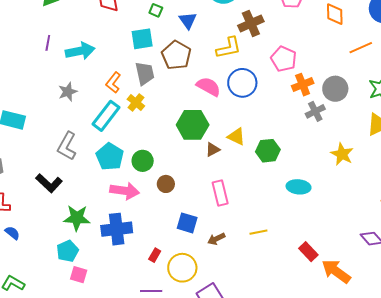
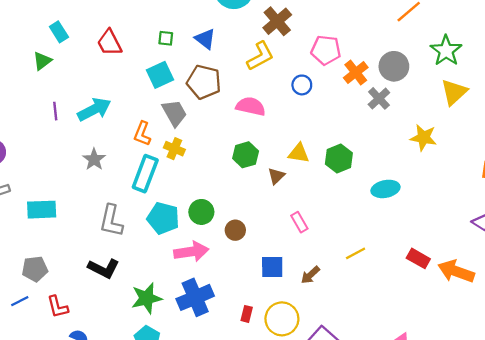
blue circle: (242, 83) -> (302, 85), moved, size x0.6
green hexagon: (193, 125) -> (246, 155), size x0.7
pink rectangle: (220, 193) -> (299, 222), size x0.7

